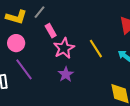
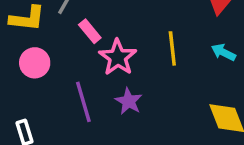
yellow line: (96, 49) -> (172, 48), turned 36
purple line: (24, 69) -> (83, 102), moved, turned 30

